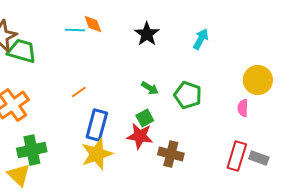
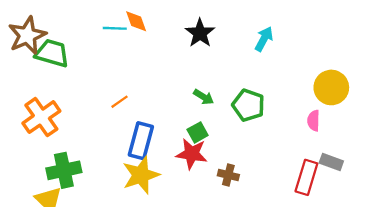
brown cross: (171, 154) -> (228, 175), size x0.7
gray rectangle: (259, 158) -> (331, 162), moved

